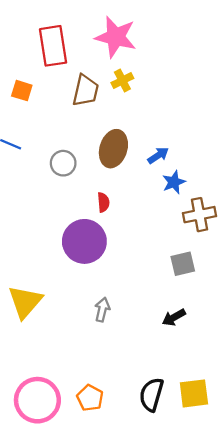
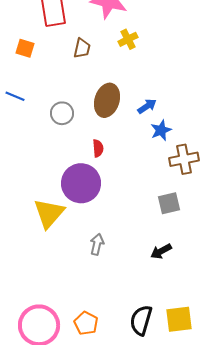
yellow cross: (122, 80) -> (128, 39), moved
brown trapezoid: (85, 91) -> (82, 48), size x0.7
yellow triangle: (25, 302) -> (49, 213), moved

